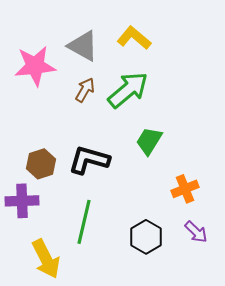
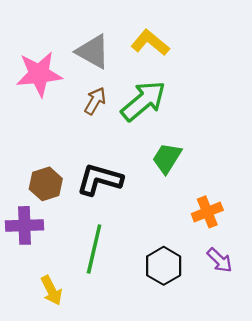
yellow arrow: (46, 259) -> (51, 290), size x0.7

